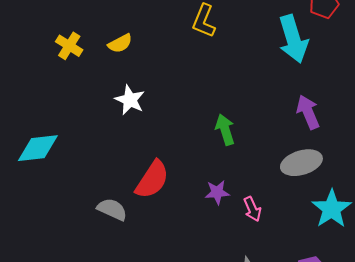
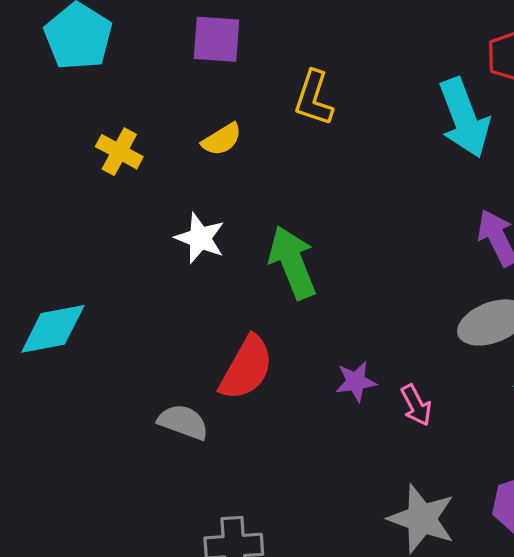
yellow semicircle: (120, 43) -> (222, 139), moved
yellow cross: (69, 46) -> (119, 152), moved
green arrow: (225, 130) -> (292, 262), moved, size x1.4

